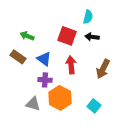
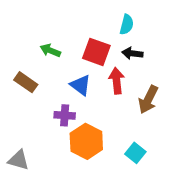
green arrow: (27, 36) -> (50, 50), moved
blue triangle: (44, 59) -> (81, 85), moved
red arrow: (71, 65) -> (117, 81), moved
gray triangle: (33, 104) -> (19, 160), moved

